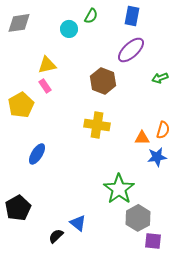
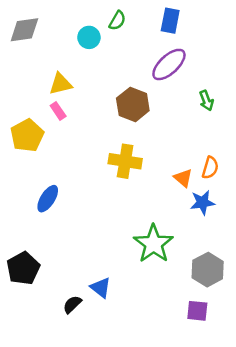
green arrow: (160, 78) -> (206, 101), turned -91
orange triangle: (142, 138) -> (183, 178), turned 42
gray hexagon: (138, 218) -> (208, 270), moved

